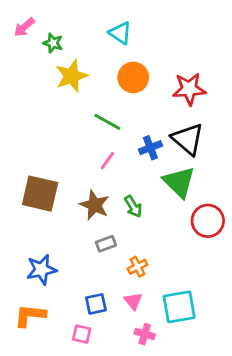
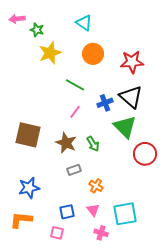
pink arrow: (24, 27) -> (17, 19), turned 35
orange cross: (138, 267) -> (96, 186), turned -32

